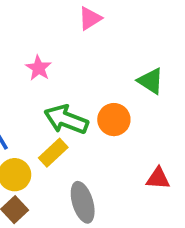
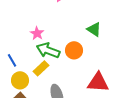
pink star: (39, 68) -> (37, 33), moved
red triangle: (158, 178) -> (98, 82), size x1.6

